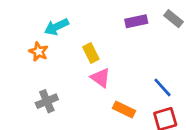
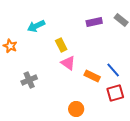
orange star: (39, 52) -> (10, 46), moved
orange rectangle: (124, 109) -> (92, 76), moved

